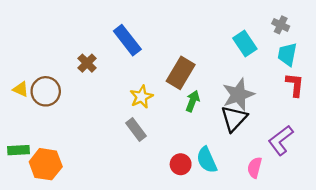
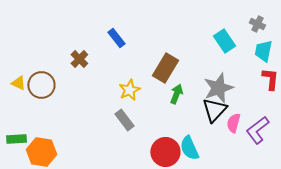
blue rectangle: (127, 40) -> (116, 38), size x0.7
red circle: (181, 164) -> (165, 152), size x1.5
pink semicircle: (255, 168) -> (233, 123), moved

